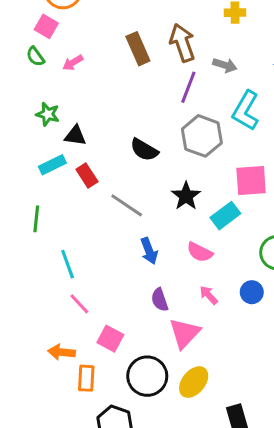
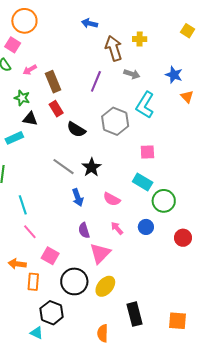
brown arrow: (182, 43) -> (114, 48), moved
brown rectangle: (138, 49) -> (53, 82), moved
purple line: (188, 87) -> (96, 81), moved
green star: (48, 114) -> (22, 98), moved
red rectangle: (87, 175) -> (56, 109), moved
pink square: (251, 180) -> (147, 152), size x0.7
black star: (186, 196) -> (92, 167), moved
cyan rectangle: (225, 216) -> (143, 182), moved, turned 66

